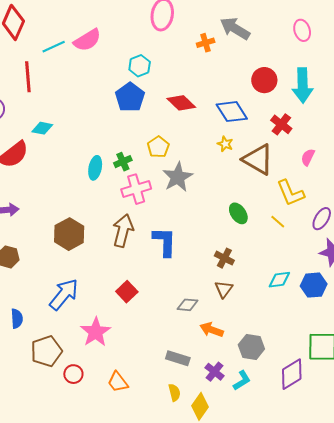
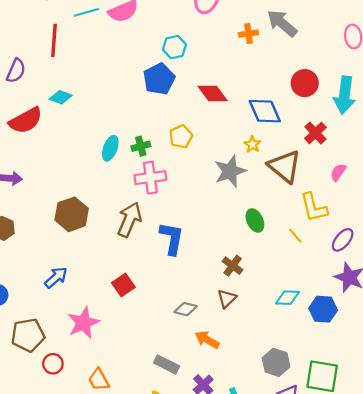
gray star: (178, 177) -> (230, 171), moved
blue arrow: (64, 294) -> (56, 278), size x0.7
gray hexagon: (251, 347) -> (276, 362), moved

